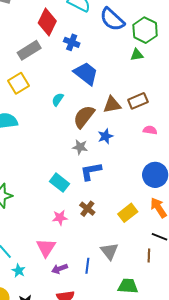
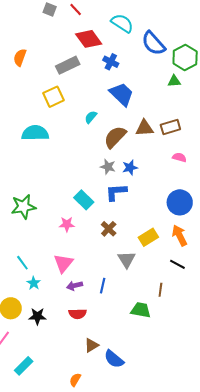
red diamond: (47, 22) -> (89, 39), turned -68
blue star: (105, 136) -> (130, 168), moved
pink star: (60, 218) -> (67, 224), moved
gray triangle: (109, 251) -> (127, 259), moved
brown line: (149, 256) -> (160, 290), moved

